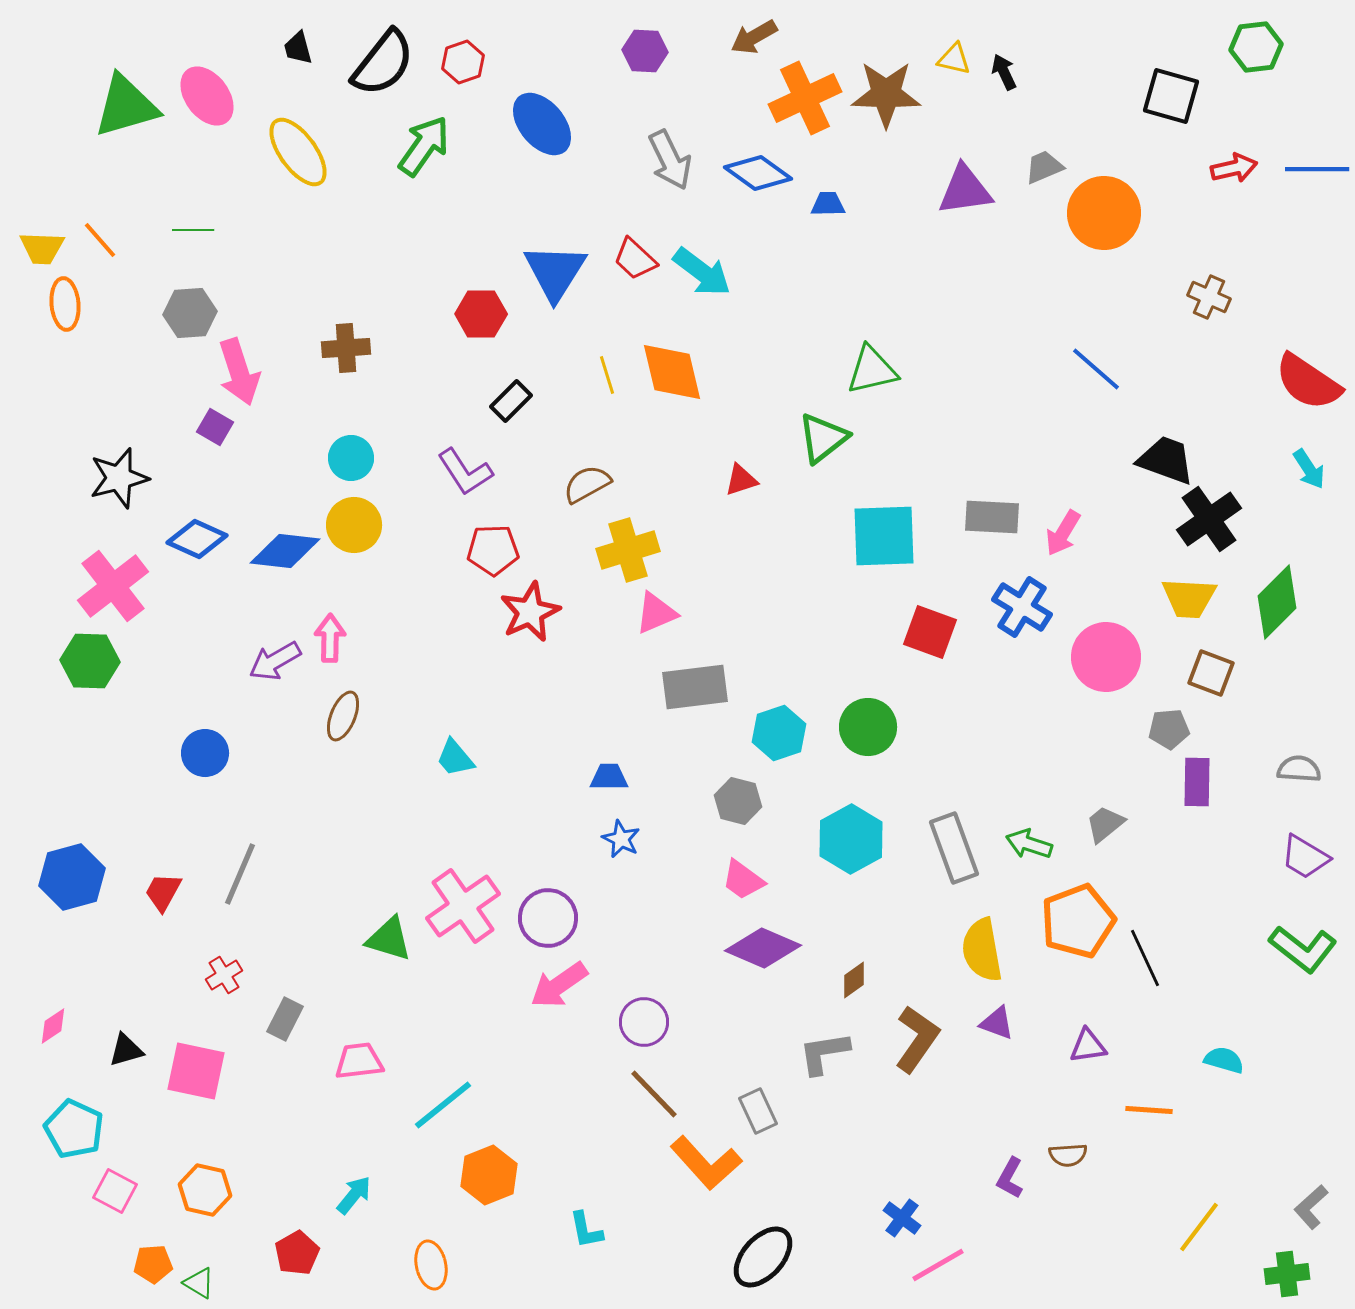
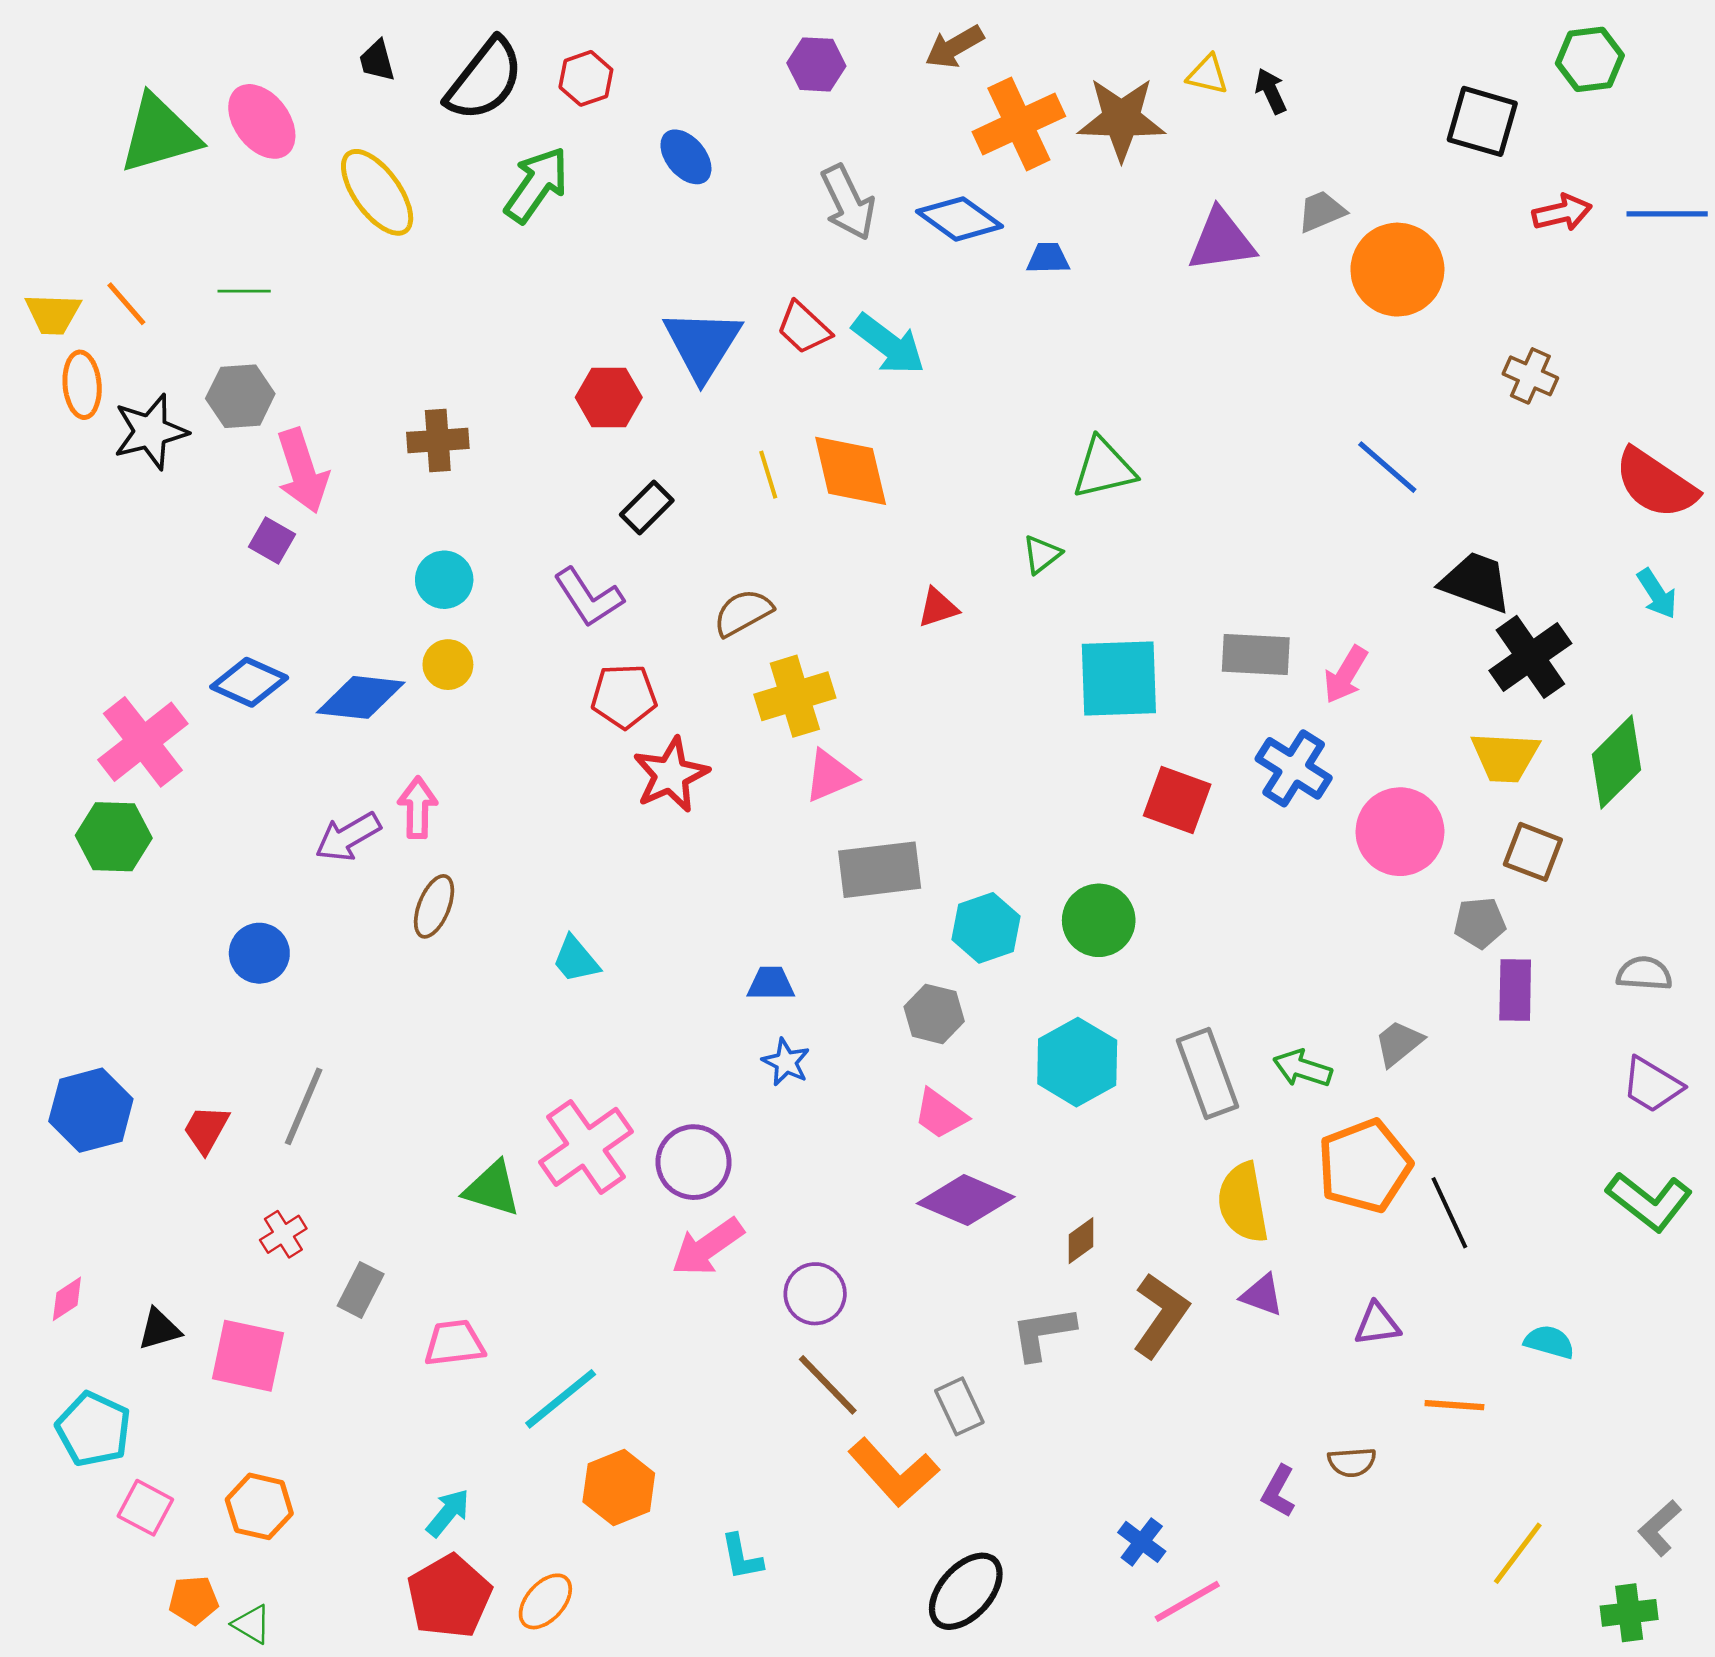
blue ellipse: (542, 124) -> (686, 157), size x0.7
green triangle: (823, 438) -> (1042, 554), size x0.6
black star: (119, 478) -> (150, 432), moved
yellow circle: (354, 525) -> (448, 665), size x0.7
red pentagon: (297, 1253) -> (449, 1596), moved, size x1.5
orange ellipse: (431, 1265) -> (545, 1601), turned 54

